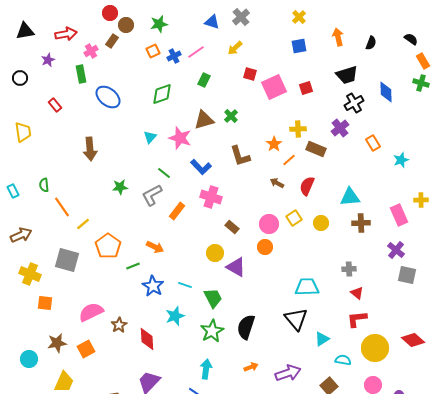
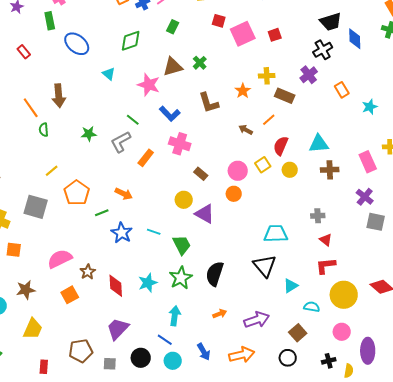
black trapezoid: (347, 75) -> (331, 22), moved
cyan triangle: (150, 137) -> (109, 74), moved, turned -32
orange line: (289, 160) -> (269, 120), moved
green semicircle: (44, 185) -> (44, 130), moved
red semicircle: (307, 186) -> (281, 146), moved
orange line: (62, 207) -> (31, 108), moved
cyan star: (175, 316) -> (148, 283), moved
orange square: (86, 349) -> (70, 295), moved

